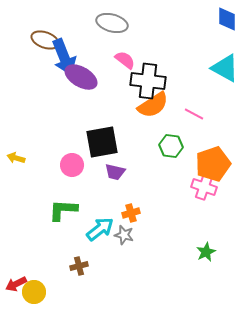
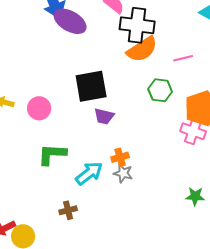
pink line: (194, 114) -> (183, 58), turned -42
pink circle: (72, 165) -> (39, 108), moved
gray star: (124, 235) -> (123, 173), moved
green star: (206, 252) -> (195, 196), turned 30

